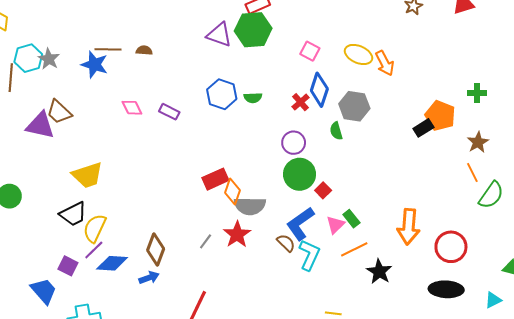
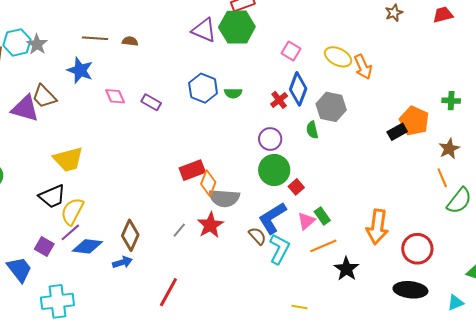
blue star: (94, 65) -> (80, 70), moved

